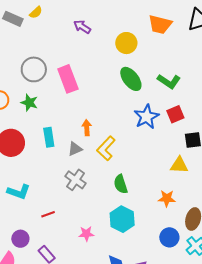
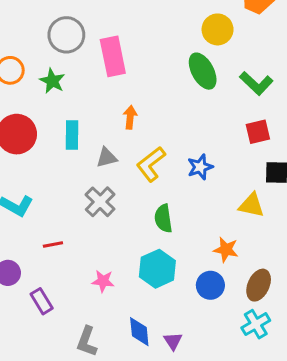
yellow circle: (126, 43) -> (218, 29), moved
blue star: (147, 117) -> (200, 167), moved, size x0.7
orange arrow: (87, 128) -> (130, 117), moved
blue circle: (169, 237) -> (210, 285), moved

